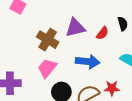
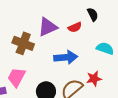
red semicircle: (102, 33) -> (75, 27), turned 40
pink trapezoid: (47, 68) -> (16, 77), moved

